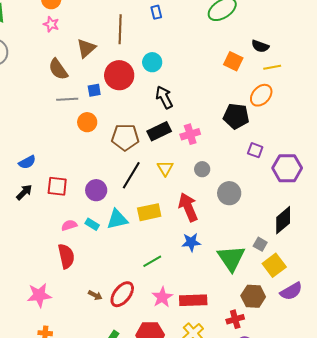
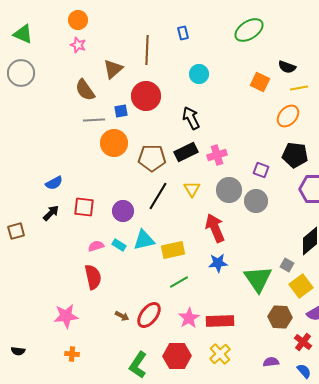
cyan circle: (152, 62) -> (199, 74), moved
black pentagon: (236, 116) -> (295, 155), moved
orange circle: (87, 122) -> (114, 143), size x1.4
purple square: (255, 150) -> (261, 170), moved
gray circle: (202, 169) -> (229, 190), size x1.6
gray circle: (229, 193) -> (256, 201), moved
yellow rectangle: (149, 212) -> (173, 250), moved
red cross: (235, 319) -> (303, 342), moved, turned -36

